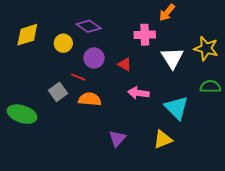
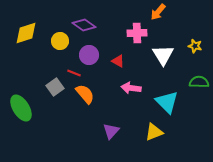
yellow star: (206, 48) -> (195, 46), size x0.6
orange semicircle: (90, 99) -> (85, 94), turned 45
green ellipse: (22, 114) -> (21, 108), turned 40

